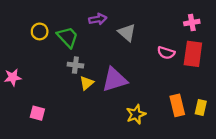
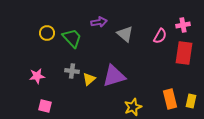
pink semicircle: (166, 53) -> (160, 36), moved, turned -77
gray cross: (75, 65) -> (72, 71), moved
pink star: (13, 77) -> (37, 76), moved

